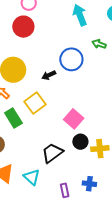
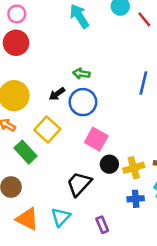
green arrow: (99, 44) -> (81, 73), moved
blue circle: (71, 59) -> (83, 102), moved
cyan triangle: (32, 177) -> (61, 217), turned 42
blue cross: (89, 184) -> (136, 199), moved

